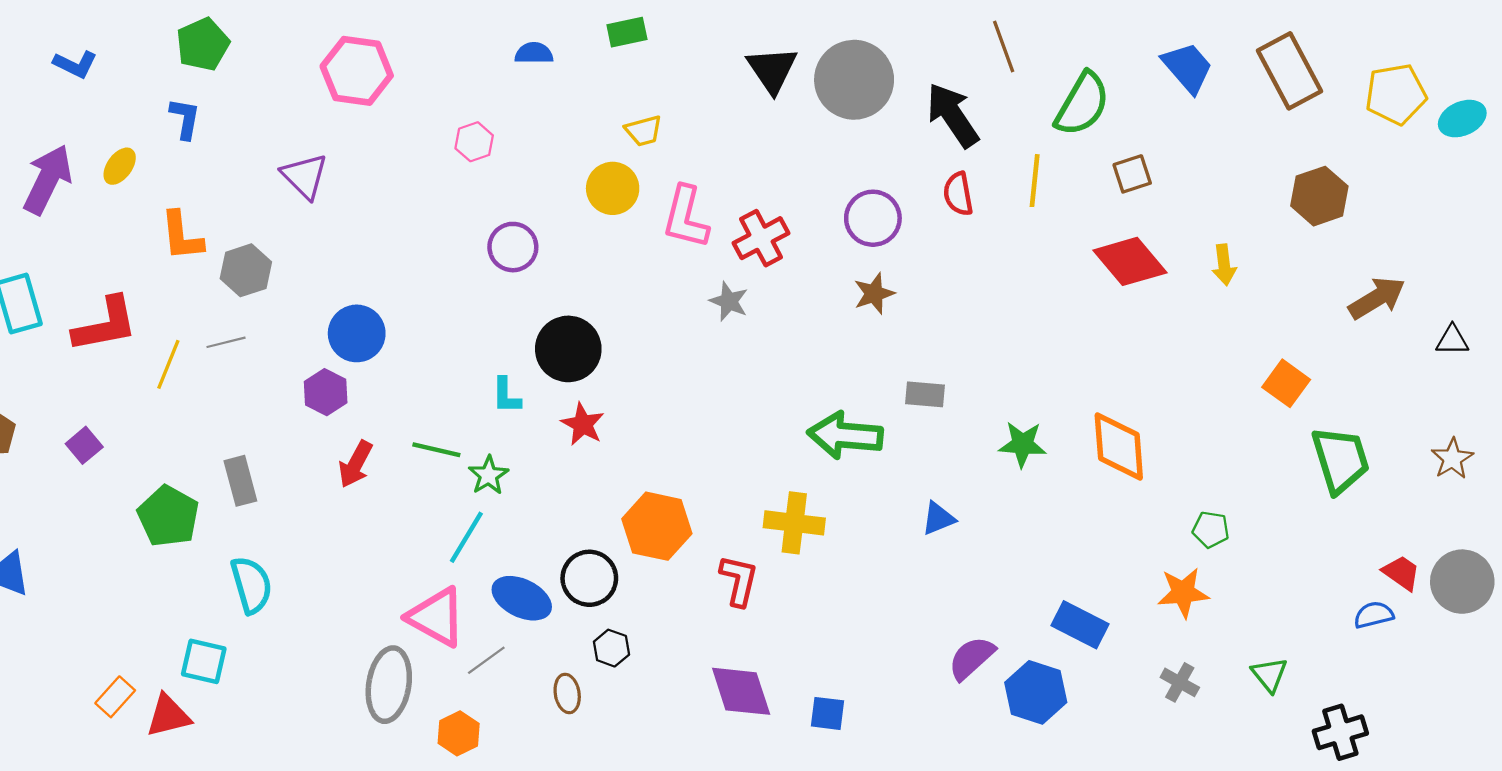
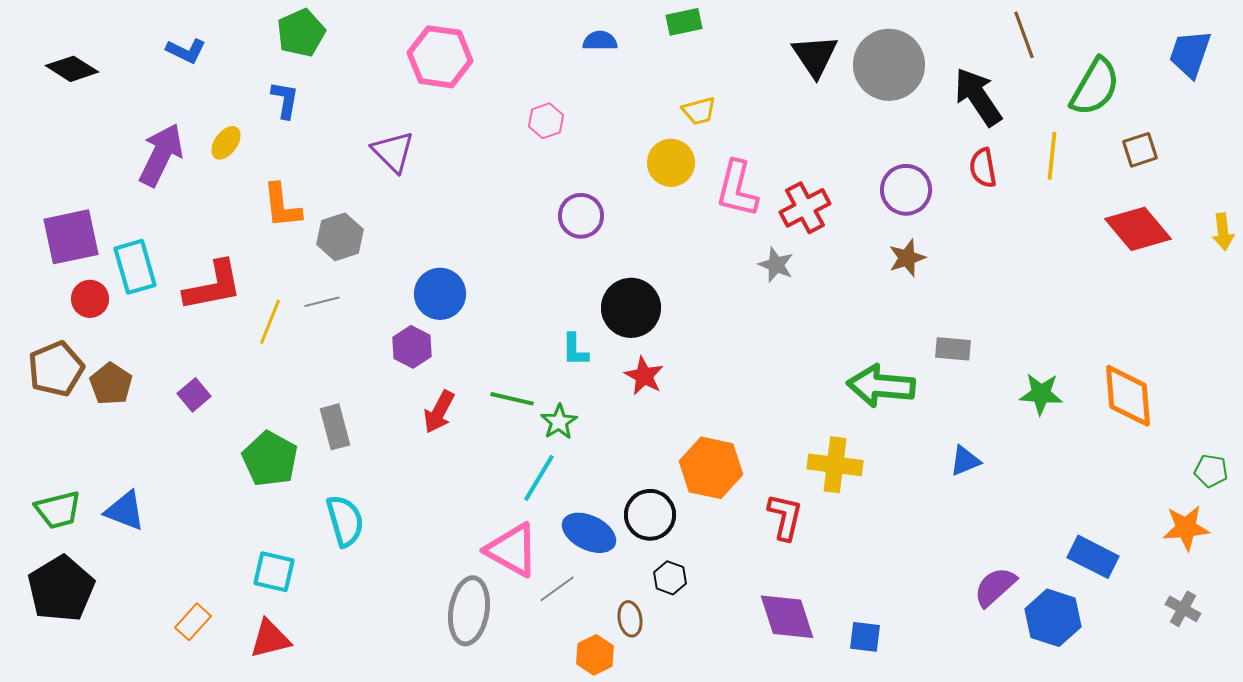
blue trapezoid: (1188, 68) -> (1190, 54), turned -120
cyan square: (204, 661) -> (274, 572), moved
orange rectangle: (115, 697) -> (193, 622), moved
orange hexagon: (459, 733) -> (595, 655), moved

